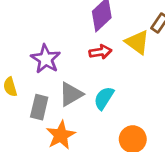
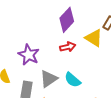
cyan semicircle: (104, 98) -> (73, 80), turned -78

